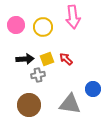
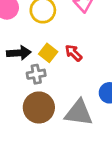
yellow square: (47, 59) -> (48, 53), turned -32
brown circle: (29, 105) -> (39, 107), moved

